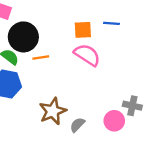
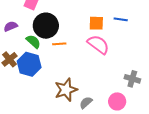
gray cross: (132, 106) -> (132, 79), moved

